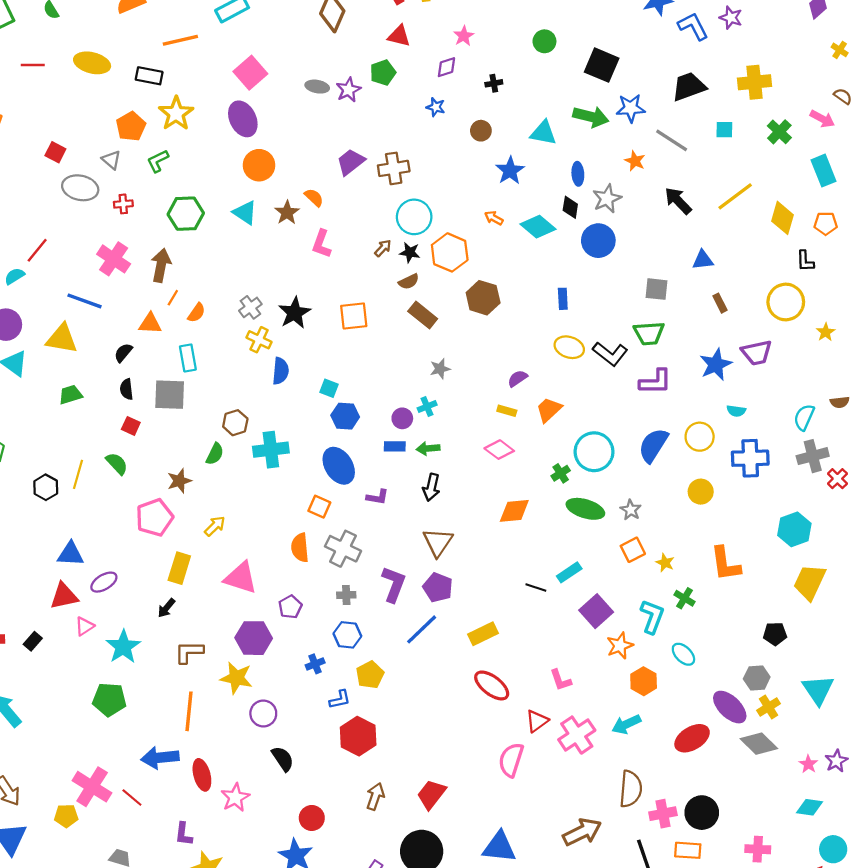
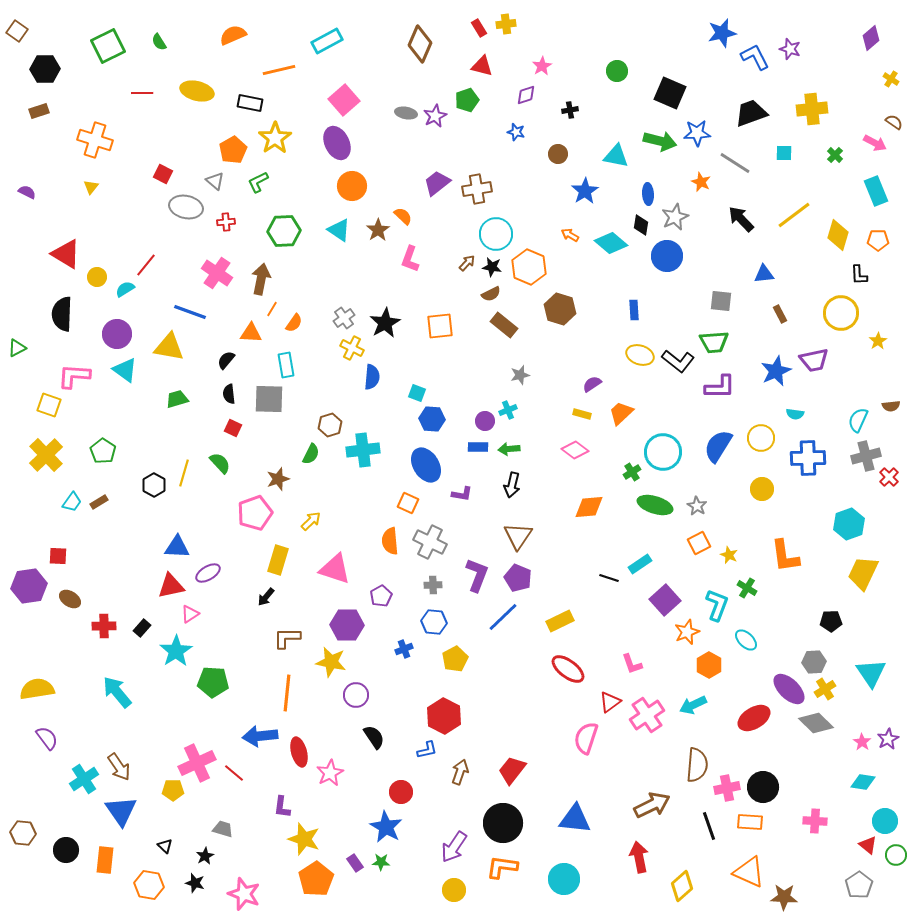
green cross: (779, 132) -> (835, 155), size x0.7
cyan star: (123, 647) -> (176, 651), moved
blue L-shape: (340, 699) -> (427, 750), moved
pink cross: (92, 787) -> (197, 763), turned 33

